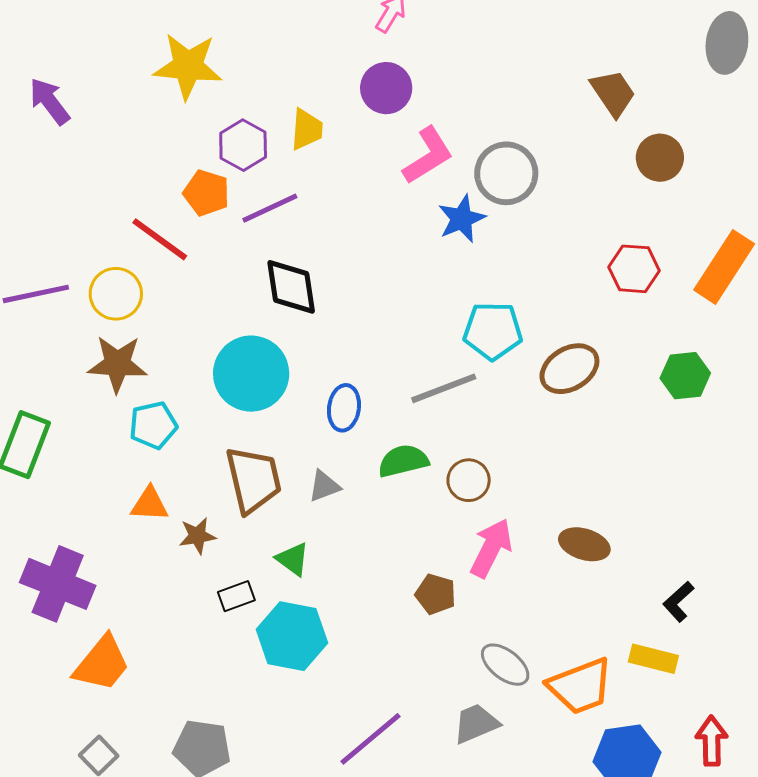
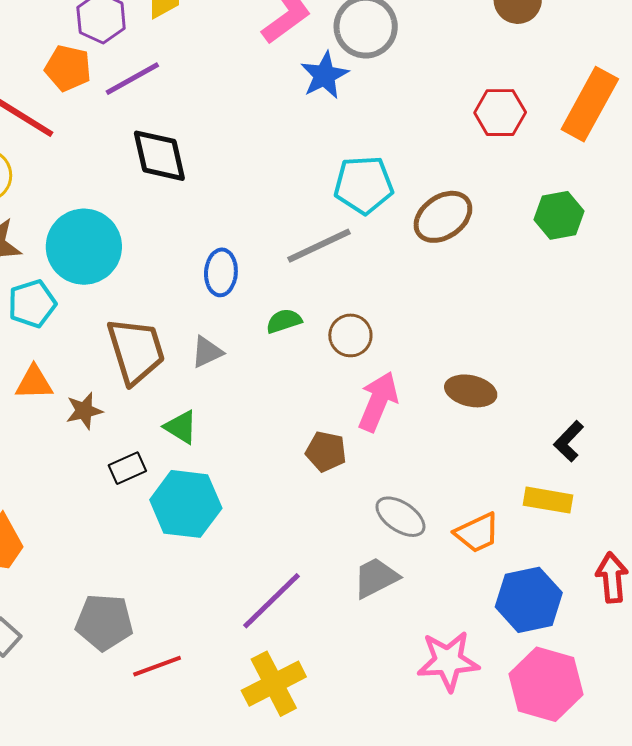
cyan circle: (251, 374) -> (84, 247), moved
green semicircle: (403, 461) -> (284, 321), size x0.7
orange trapezoid: (580, 686) -> (477, 533), size x0.7

